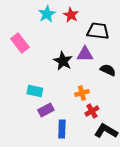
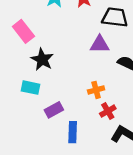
black star: (63, 61) -> (42, 59), moved
cyan rectangle: (35, 91) -> (30, 88), moved

